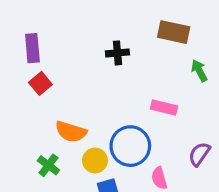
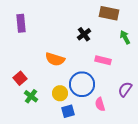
black cross: (117, 53) -> (84, 34), moved, turned -32
red square: (40, 83) -> (20, 78), moved
orange semicircle: (71, 132) -> (55, 59), moved

